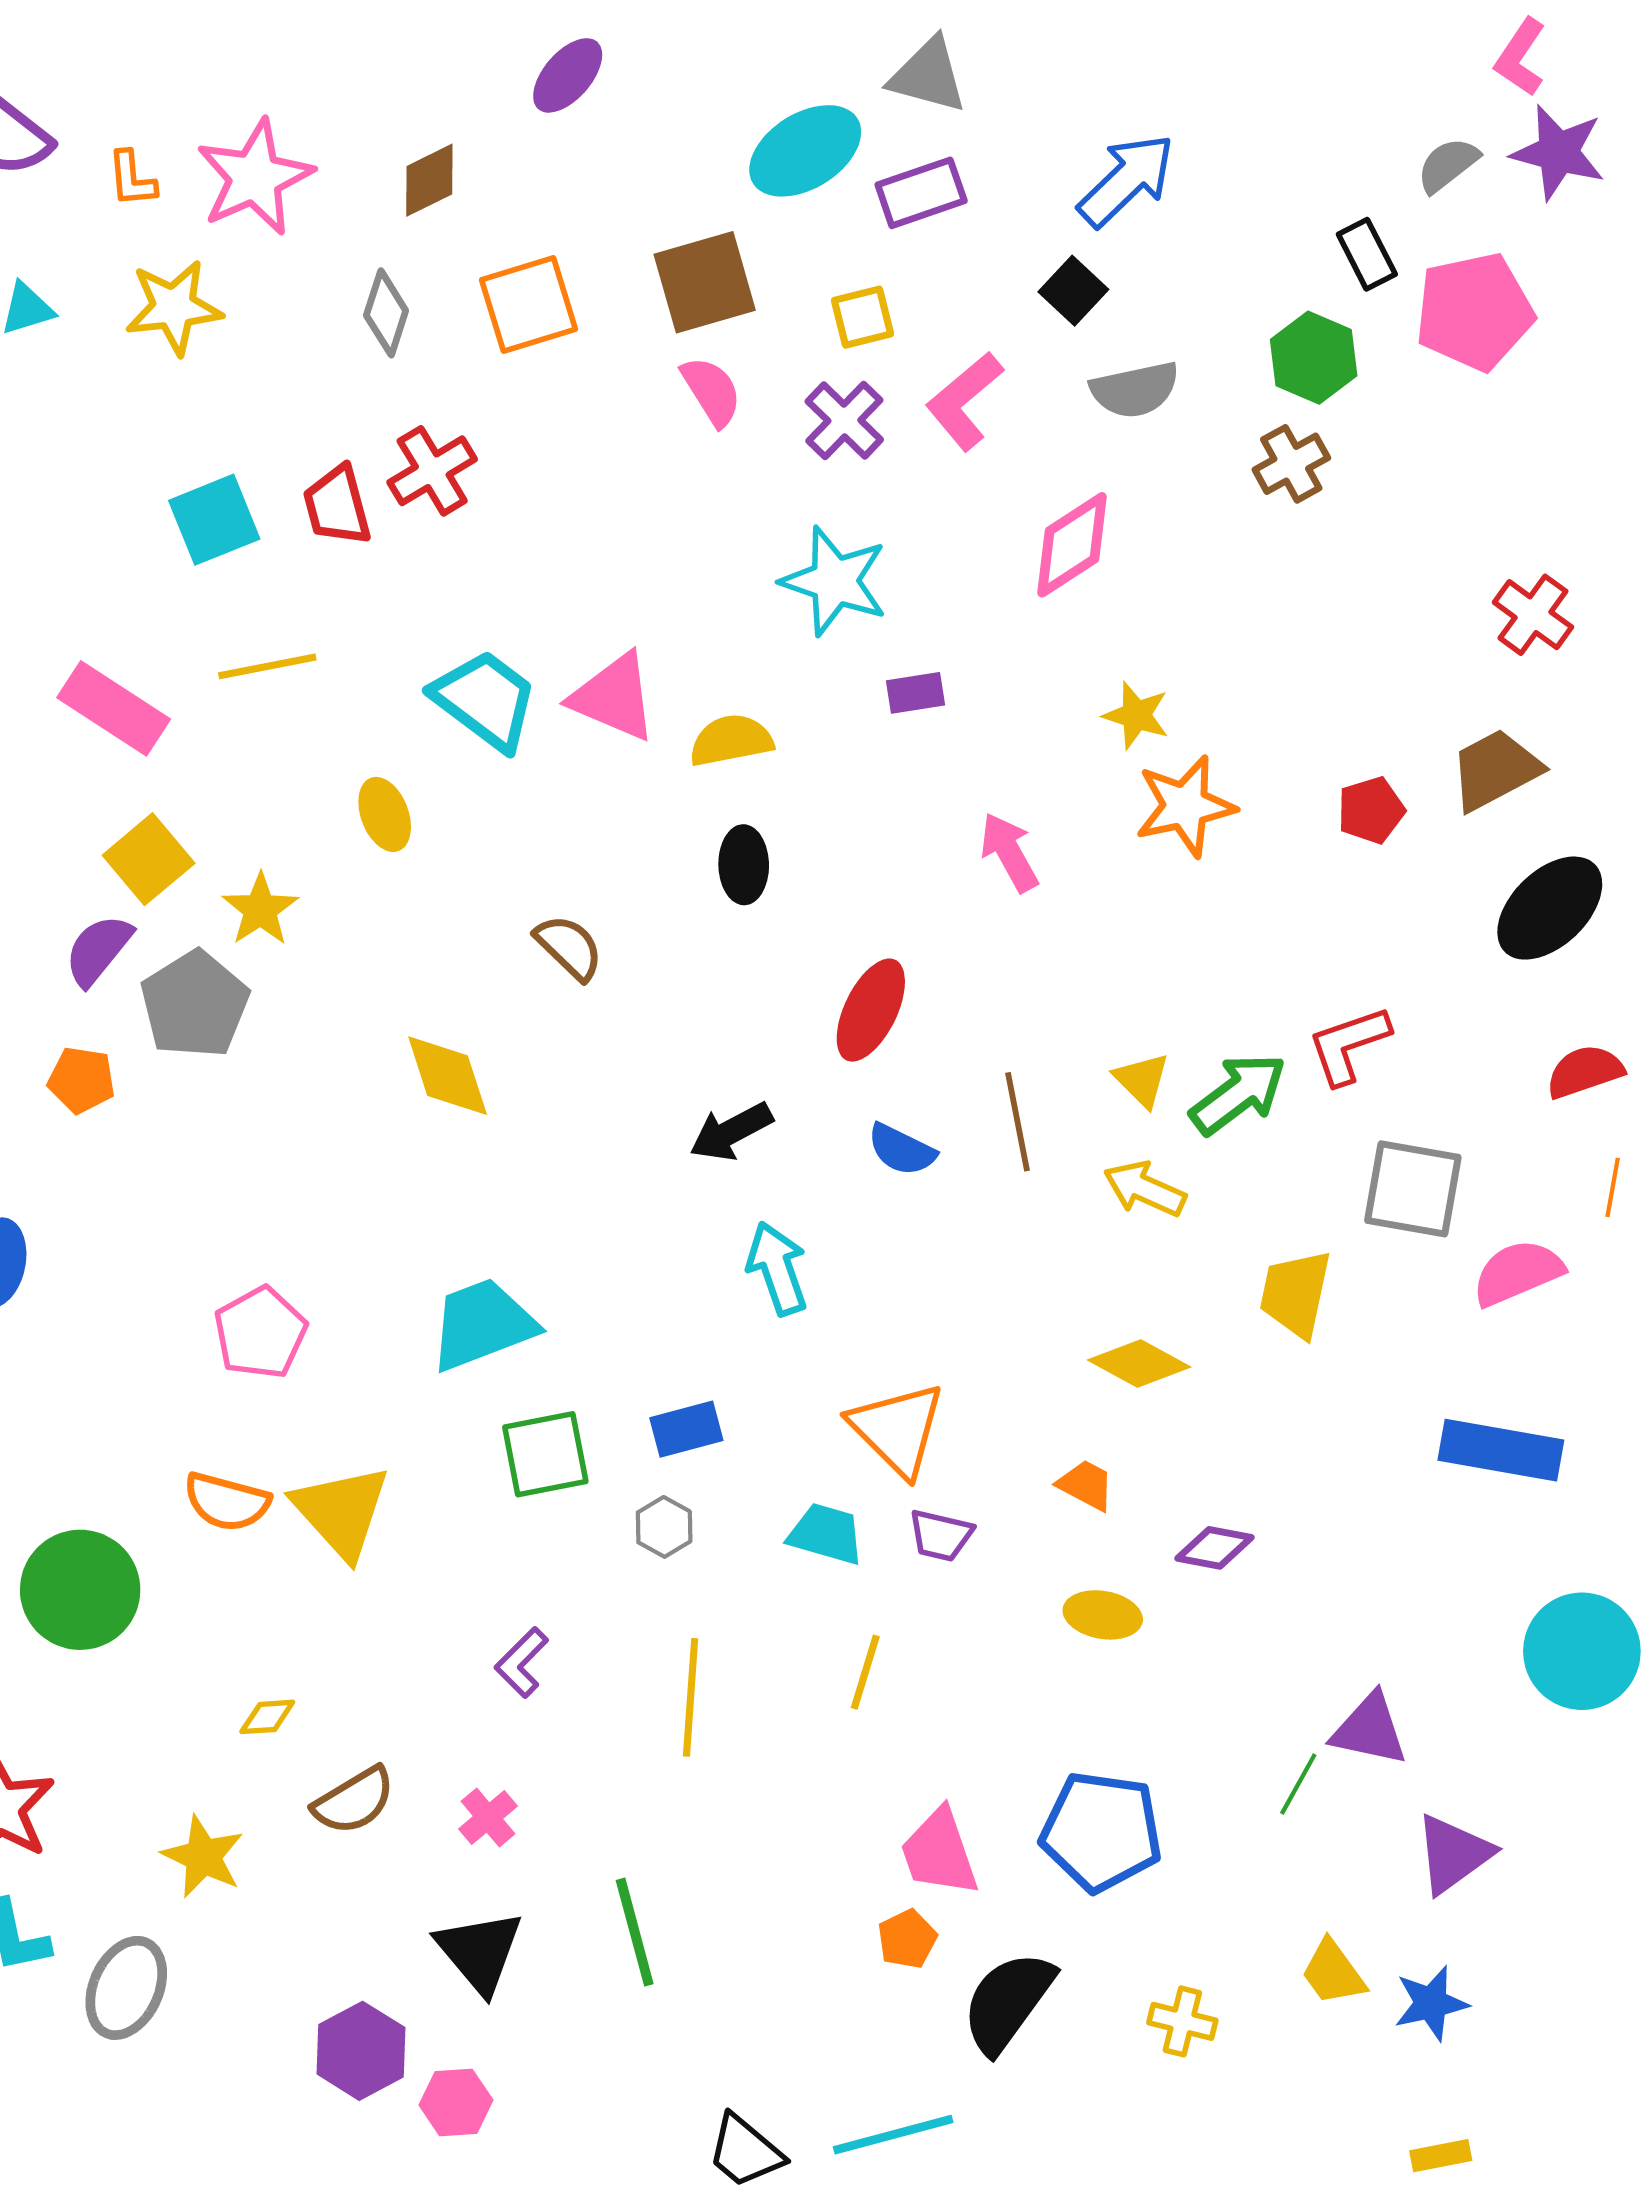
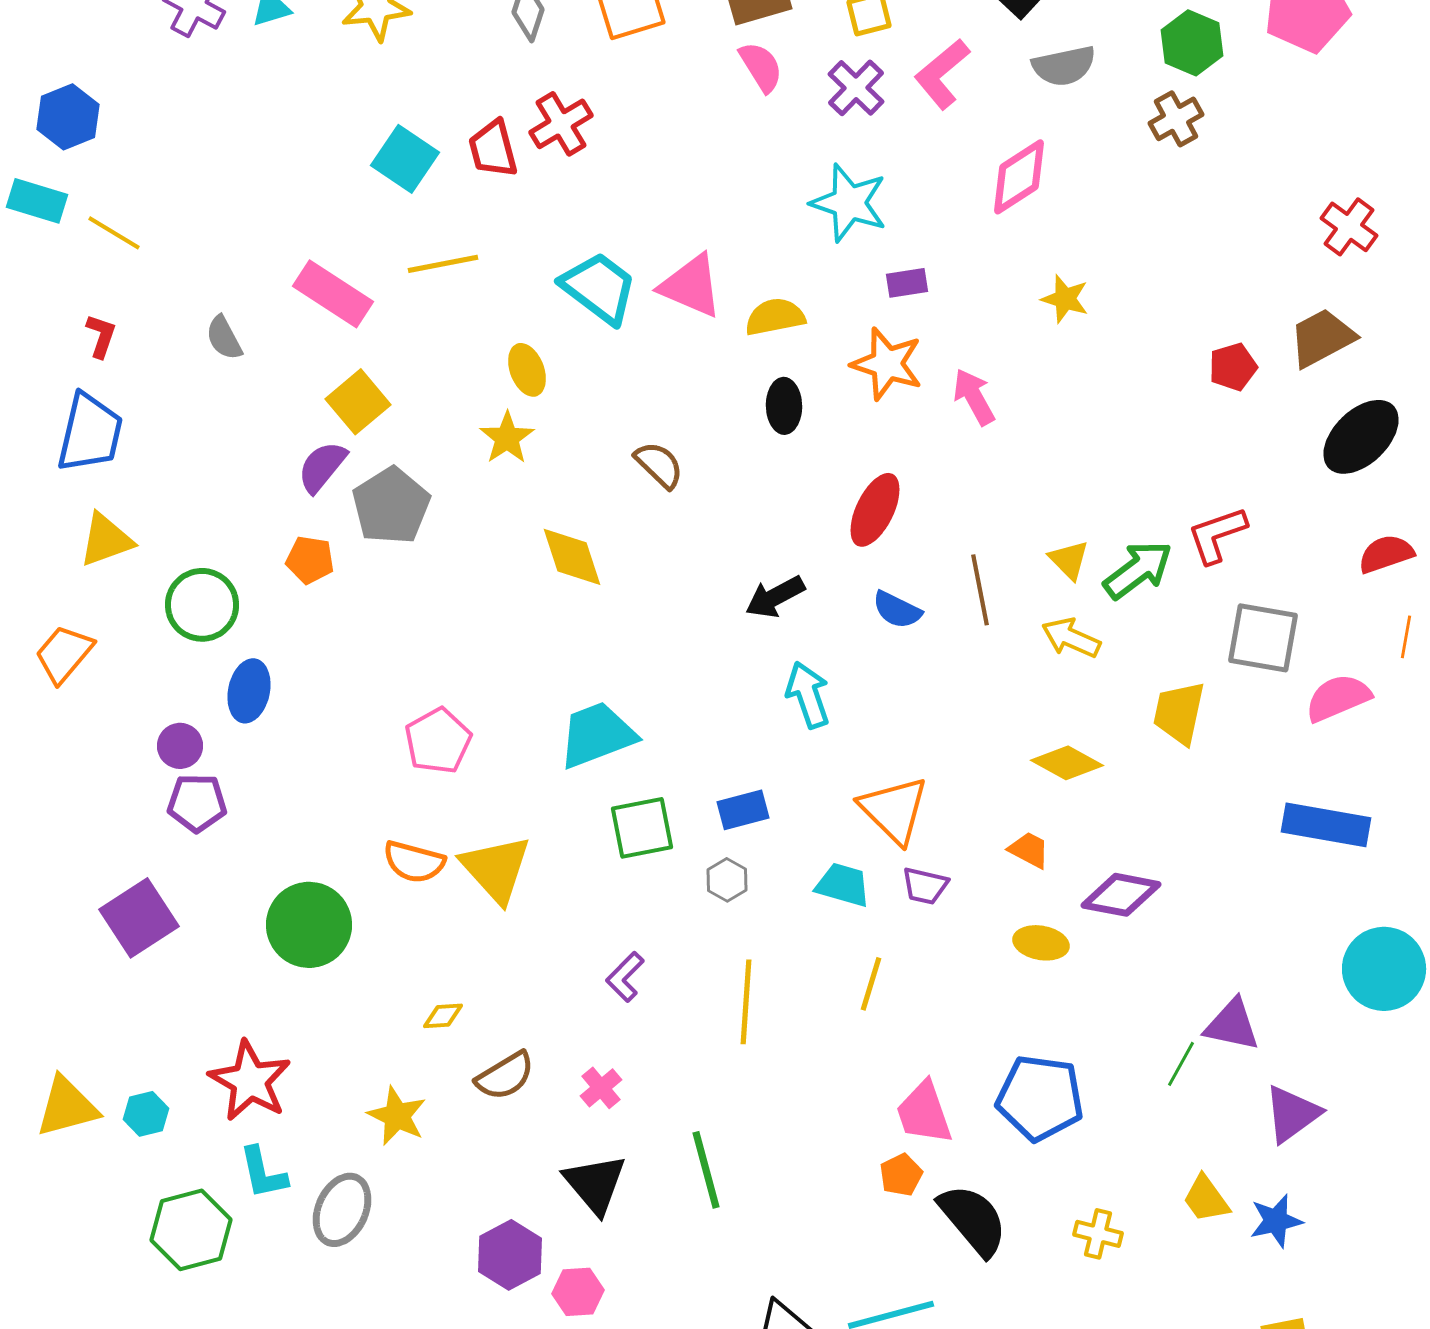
cyan square: (214, 520) -> (405, 159), turned -34
orange star: (1185, 806) -> (887, 364), moved, turned 30
yellow star: (260, 909) -> (507, 438), moved
purple diamond: (1214, 1548) -> (1121, 895), size x1.4
black semicircle: (1008, 2002) -> (973, 1220), turned 104

